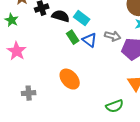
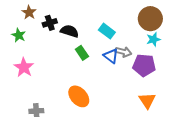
cyan rectangle: (82, 18) -> (107, 31), moved
blue triangle: (90, 40) -> (111, 56), moved

